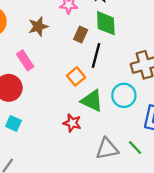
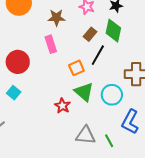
pink rectangle: (25, 60) -> (51, 44), moved

